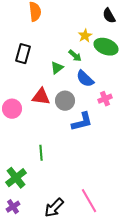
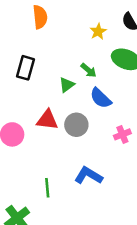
yellow star: (85, 36) -> (98, 31), moved
pink cross: (105, 99) -> (122, 134), moved
blue L-shape: (82, 122) -> (88, 176), moved, turned -135

